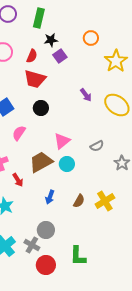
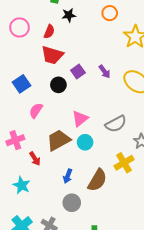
purple square: (60, 56) -> (78, 72), moved
gray semicircle: (97, 146) -> (116, 124), size x1.5
brown semicircle: (79, 201) -> (97, 180), size x1.6
yellow cross: (105, 201) -> (124, 163), moved
gray circle: (46, 230) -> (72, 203), moved

